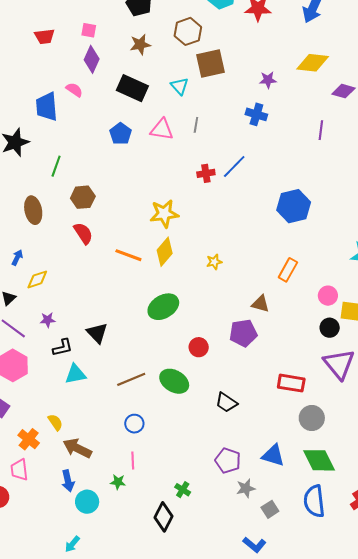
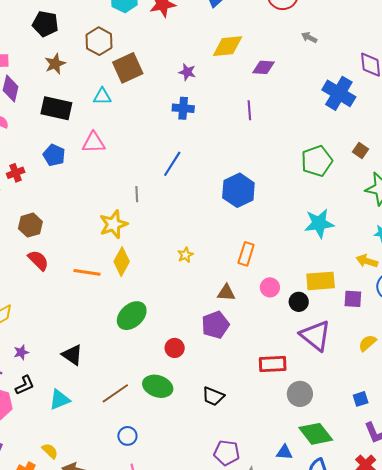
purple star: (268, 80) -> (187, 72), turned 30
cyan triangle: (180, 86) -> (102, 96), turned -36
gray line: (196, 125) -> (137, 194), moved
red cross: (206, 173) -> (16, 173), moved
yellow star: (214, 262) -> (185, 255), moved
pink circle: (328, 296) -> (270, 287), moved
black L-shape: (63, 348) -> (25, 385), moved
blue triangle: (273, 455) -> (284, 452), moved, size x0.7

